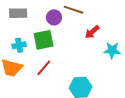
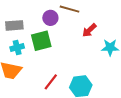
gray rectangle: (18, 13) -> (14, 25), moved
red line: (44, 68) -> (51, 82), moved

